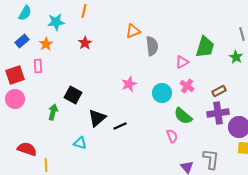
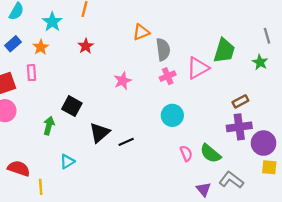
cyan star: (56, 22) -> (52, 22), turned -30
pink triangle: (182, 62) -> (198, 68), size x1.5
pink star: (129, 84) -> (123, 81), moved
pink cross: (187, 86) -> (168, 76), moved, turned 32
cyan circle: (162, 93) -> (172, 115), moved
green semicircle: (183, 116) -> (210, 153), moved
cyan triangle: (80, 143) -> (67, 162), moved, turned -48
gray L-shape: (211, 159) -> (231, 180), turned -60

